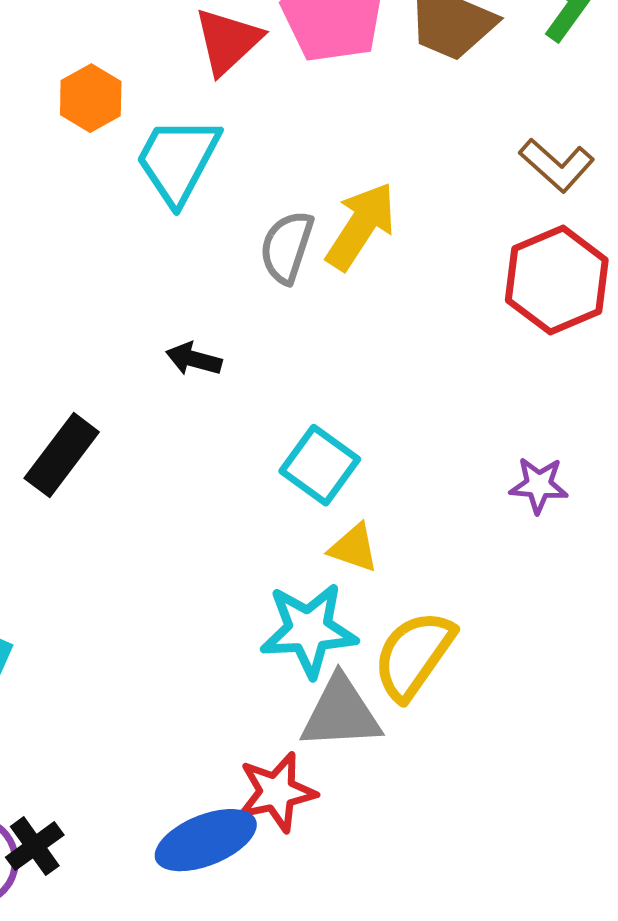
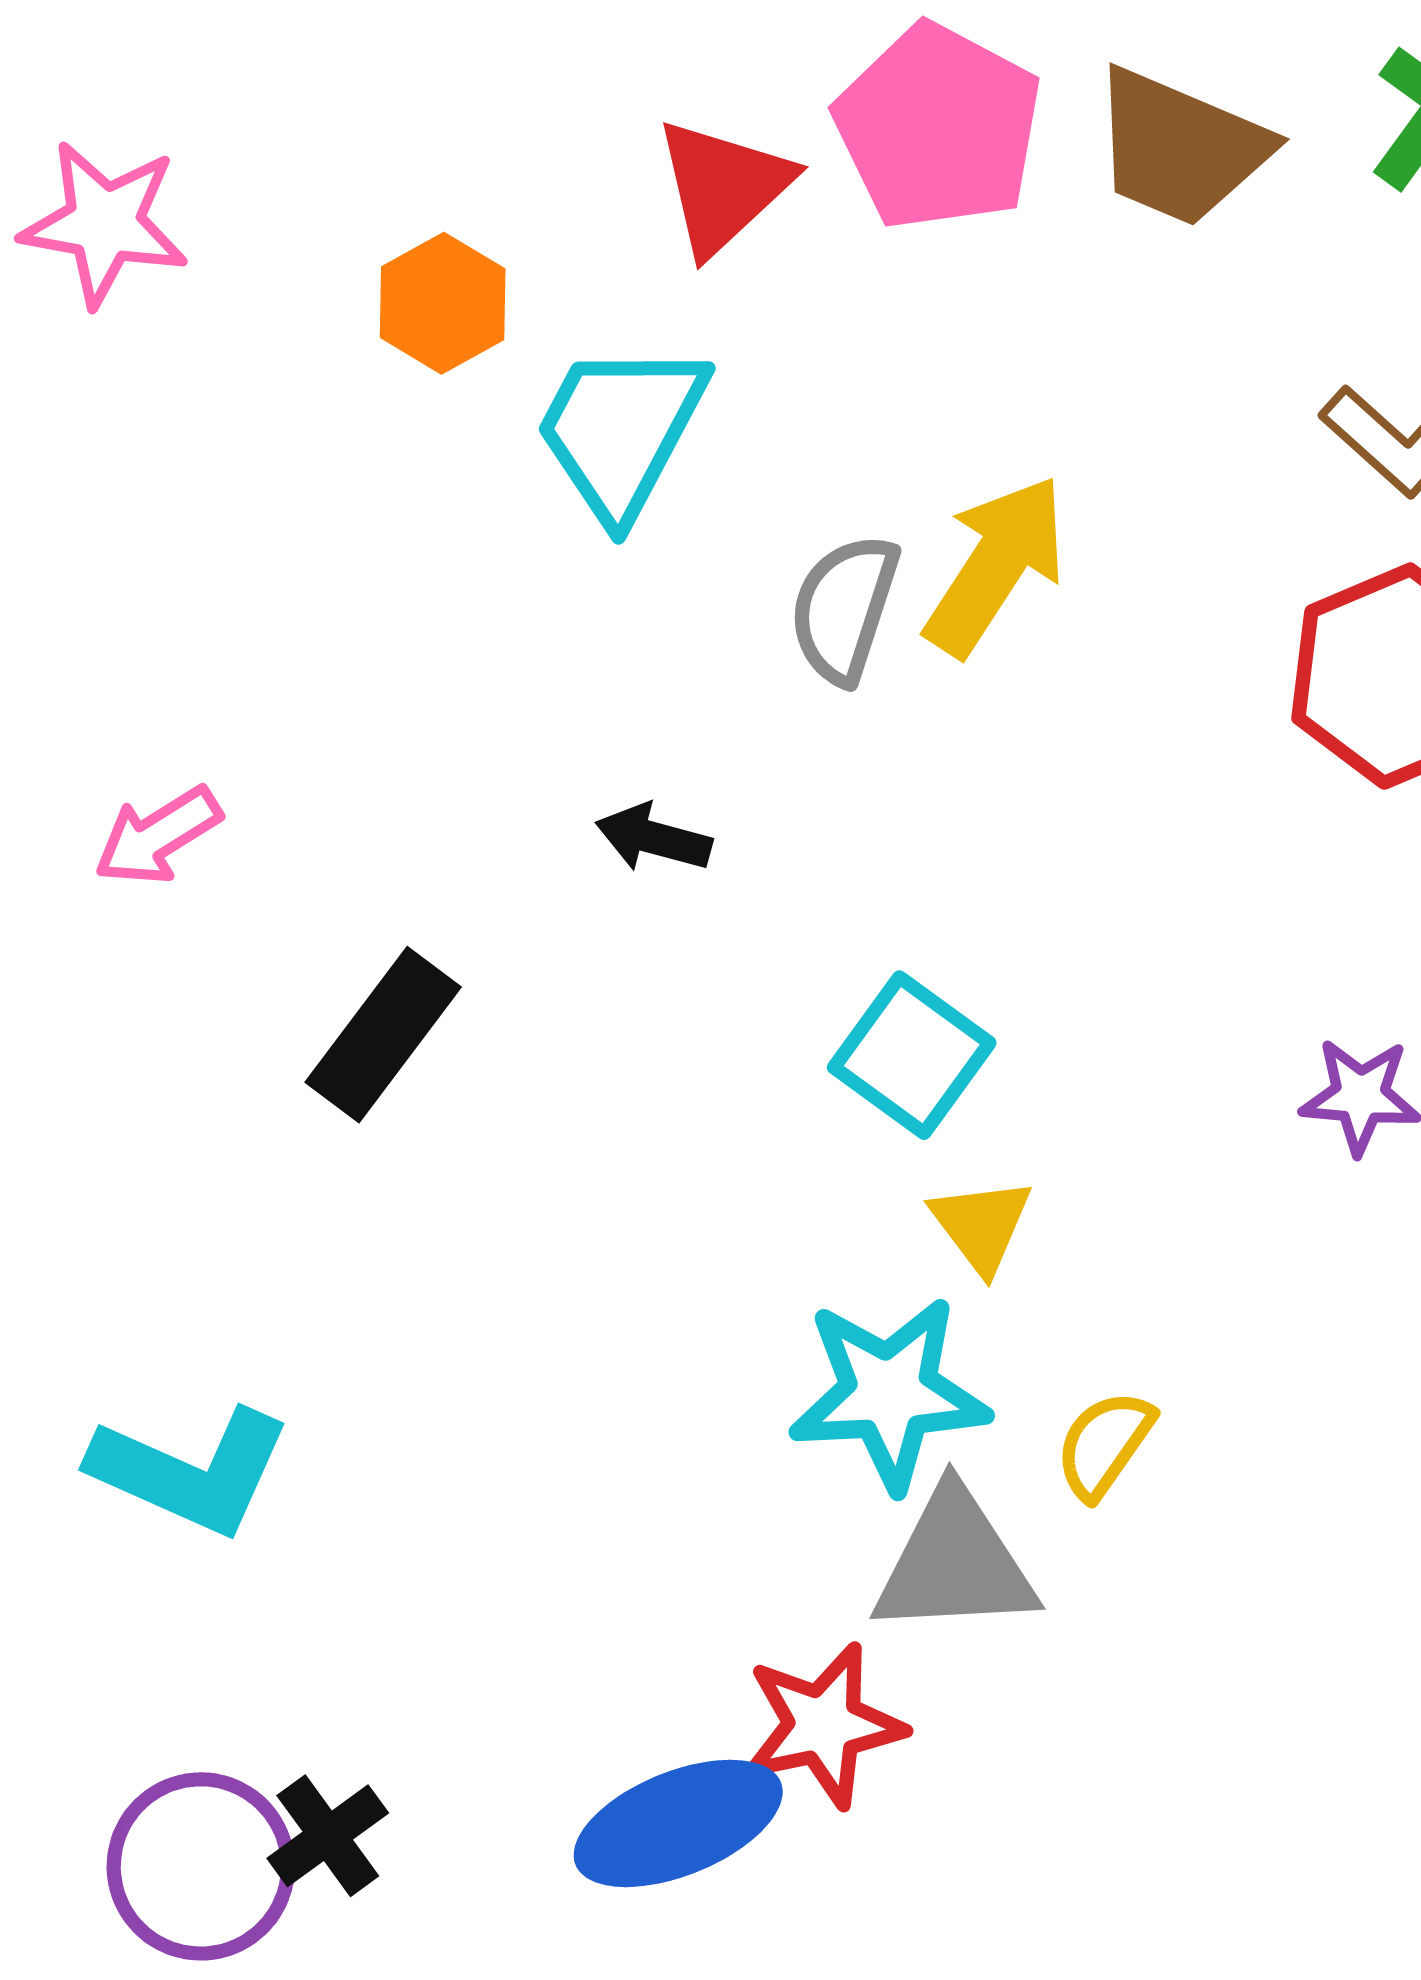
yellow triangle: (354, 548) -> (981, 1225), turned 34
yellow semicircle: (414, 655) -> (1104, 1444), size x0.6

